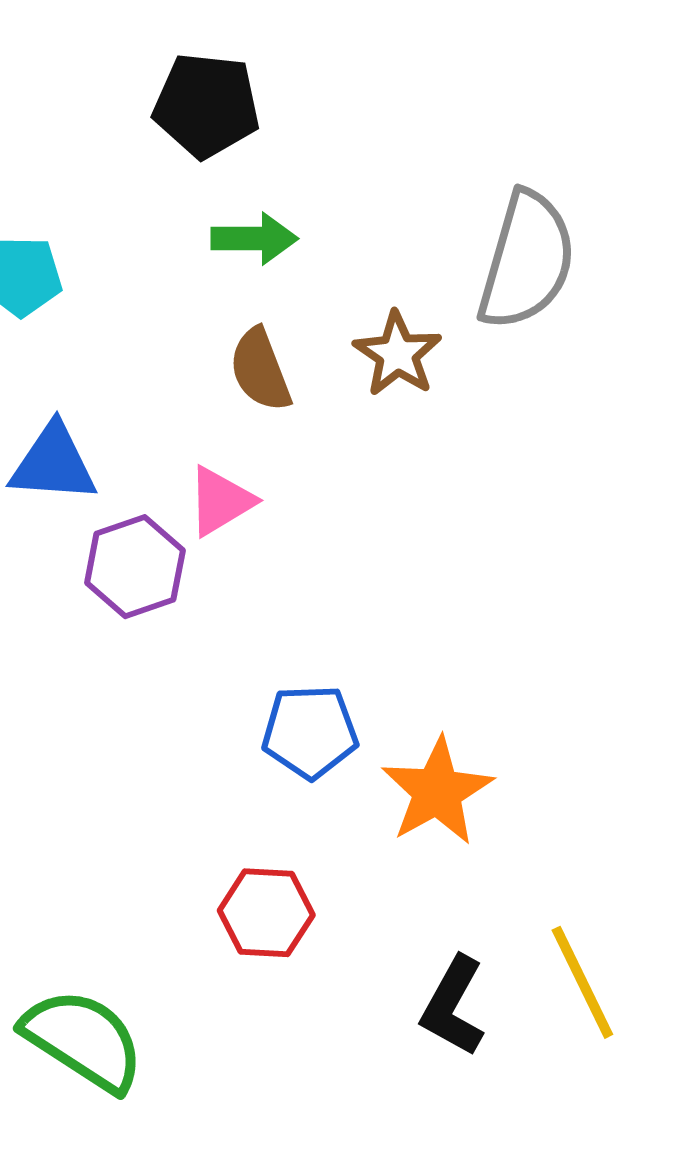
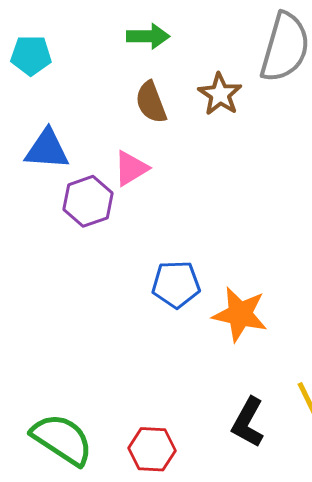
orange star: (437, 791) -> (240, 314), turned -30
red hexagon: (266, 913) -> (152, 449), moved

